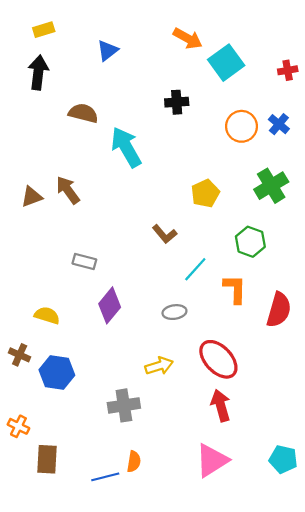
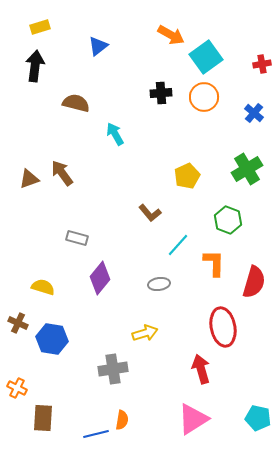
orange circle: (242, 126) -> (204, 97), moved
cyan arrow: (126, 147) -> (115, 134), size x0.6
red ellipse: (218, 359) -> (223, 327), moved, turned 33

